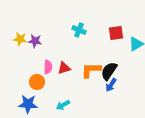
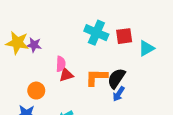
cyan cross: (79, 30) -> (96, 33), moved, size x1.5
yellow star: (20, 39) -> (17, 43), size x1.5
pink semicircle: (48, 67) -> (61, 64), moved

